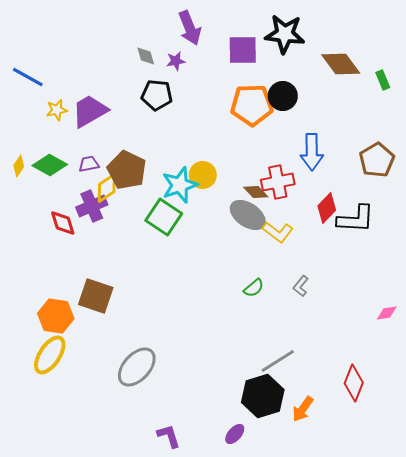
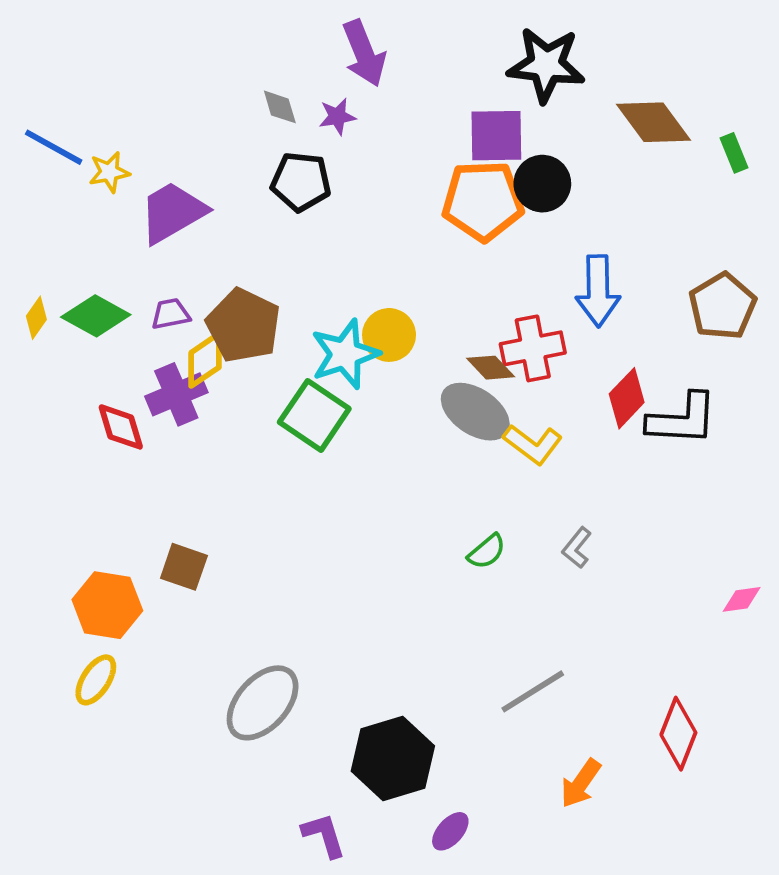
purple square: (243, 50) -> (496, 136), moved
yellow star: (57, 110) -> (109, 172), moved
brown square: (96, 296) -> (184, 567), size x0.7
yellow ellipse: (50, 355) -> (96, 680), size x0.7
black hexagon: (263, 396) -> (393, 758), moved

